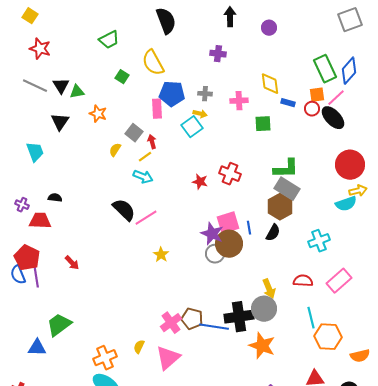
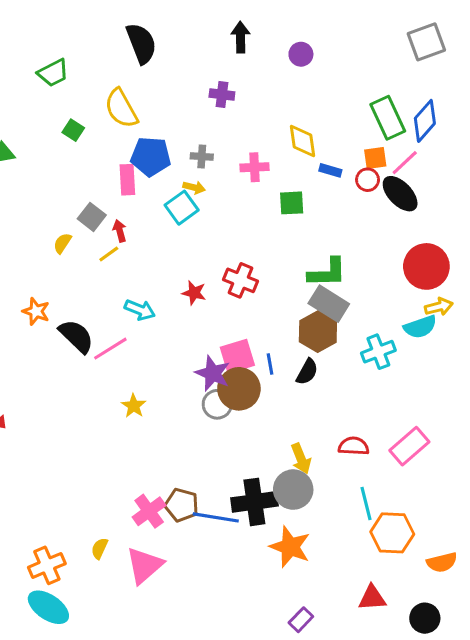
orange star: (98, 114) -> (36, 311), moved
cyan arrow: (143, 177) -> (140, 310), moved
cyan cross: (319, 241) -> (378, 352), moved

